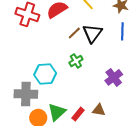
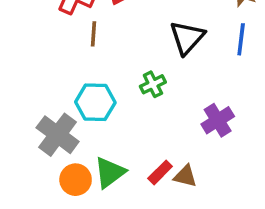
brown line: (74, 33) -> (94, 34), moved, turned -48
gray cross: (26, 94) -> (58, 135), turned 30
red rectangle: (78, 114) -> (160, 172), moved

